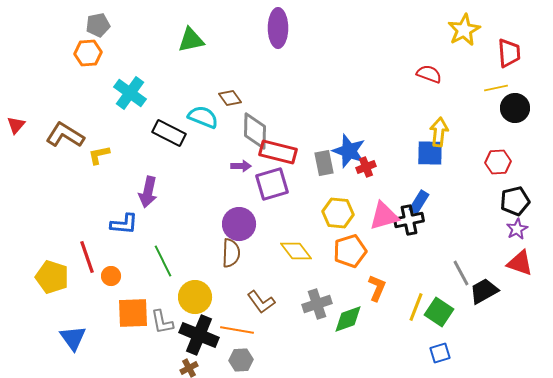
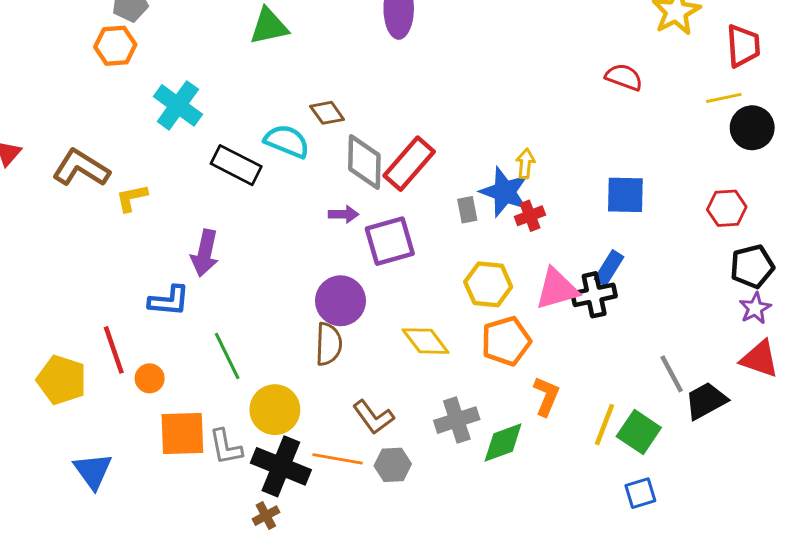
yellow arrow: (439, 132) -> (525, 164), moved, size x0.7
red rectangle: (278, 152) -> (409, 164), moved, turned -63
gray rectangle: (324, 163) -> (467, 210), size x0.7
gray hexagon: (241, 360) -> (393, 465), moved

